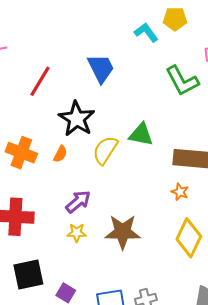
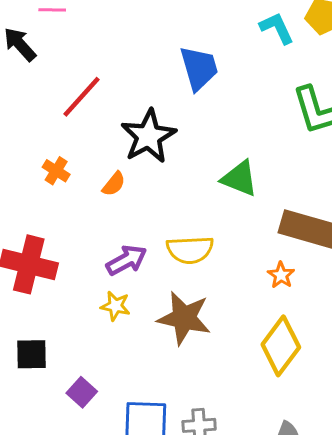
red line: (40, 81) -> (81, 97), moved
yellow semicircle: (105, 150) -> (190, 250), moved, turned -136
orange cross: (21, 153) -> (56, 171), size x0.6
black square: (28, 275) -> (31, 354), size x0.7

